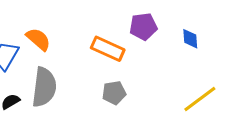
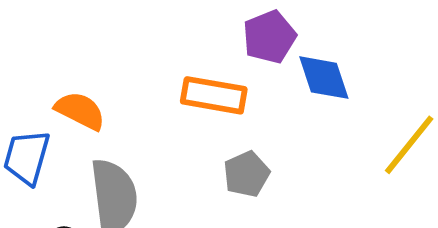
blue diamond: (190, 39) -> (324, 78), moved, size x1.4

